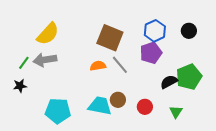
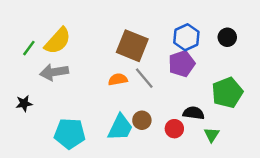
green line: (24, 63) -> (29, 48), moved
black semicircle: (169, 82) -> (194, 113), moved, turned 36
cyan trapezoid: (100, 106) -> (120, 127), turned 105

